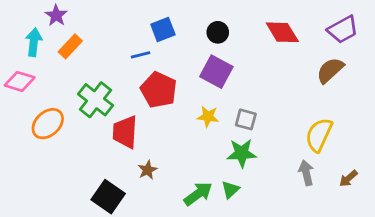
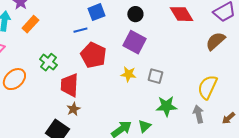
green cross: (96, 100) -> (48, 62), size x0.7
green star: (242, 153) -> (166, 106), moved
brown star: (148, 170) -> (73, 109), moved

